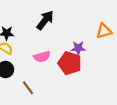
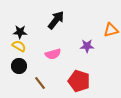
red pentagon: (70, 63) -> (79, 81), moved

